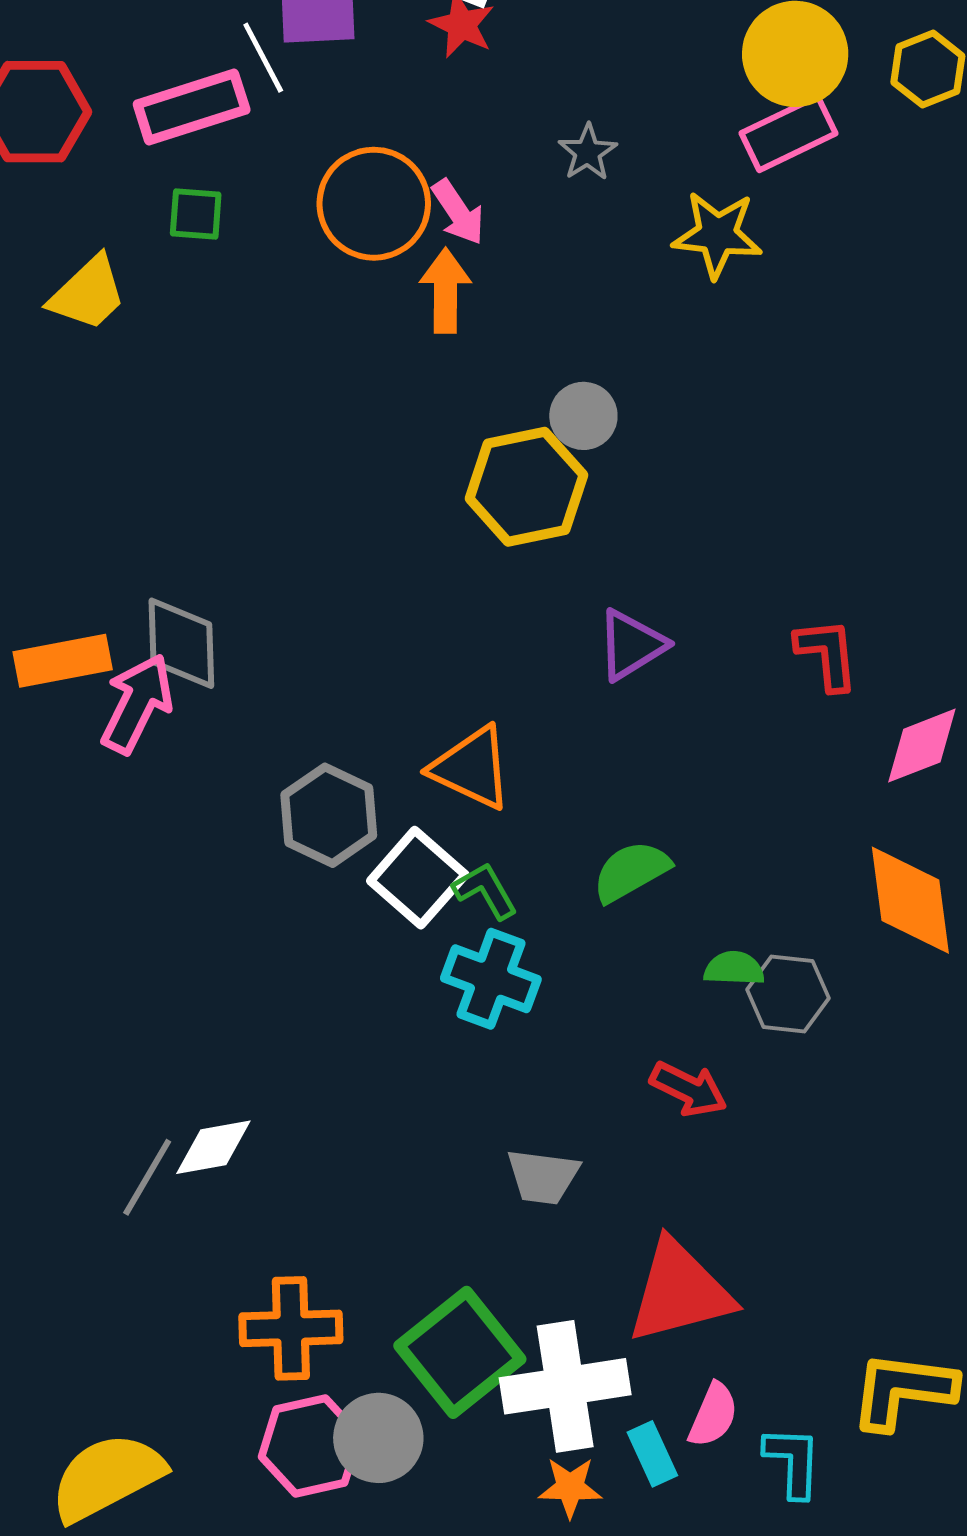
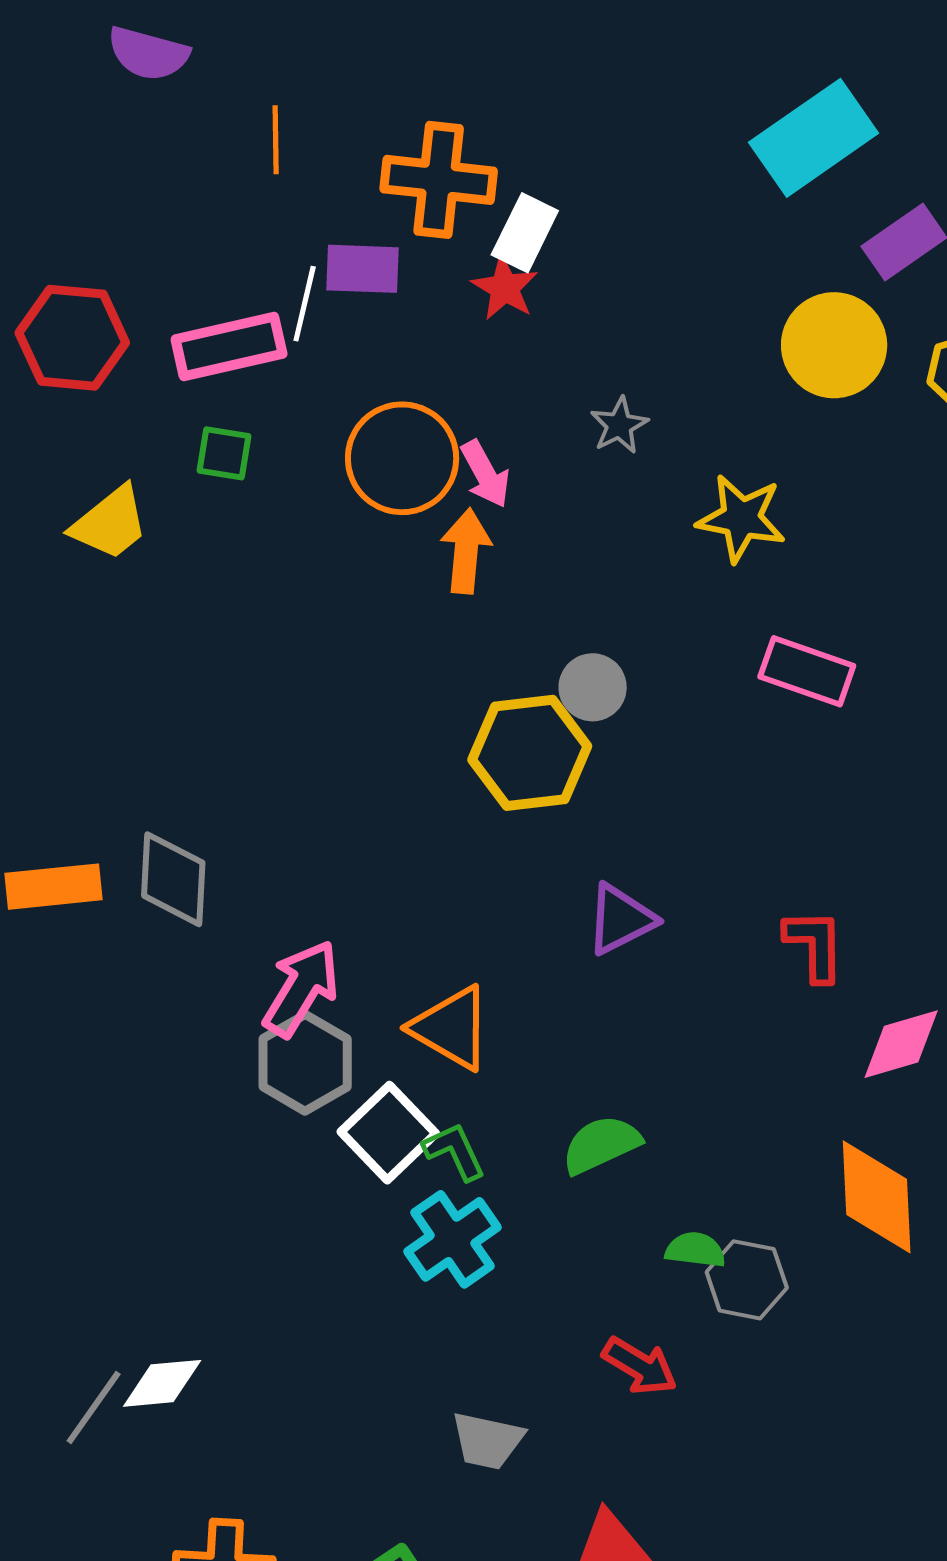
white line: (263, 58) -> (305, 304), turned 36
pink rectangle: (788, 133) -> (807, 671), moved, turned 40
pink arrow: (137, 704) -> (301, 989), moved
cyan cross: (491, 979) -> (453, 1239), turned 30

